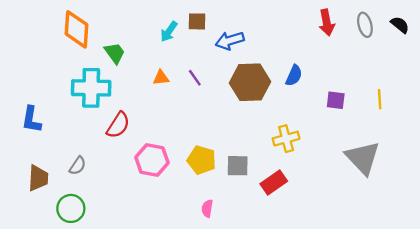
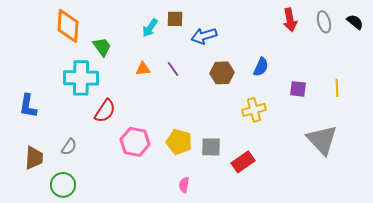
brown hexagon: (250, 82) -> (222, 73), size x0.7
yellow cross: (286, 139) -> (254, 110), moved

